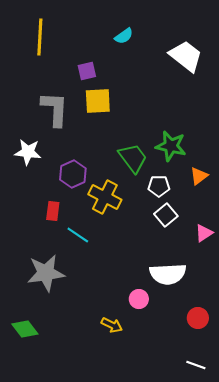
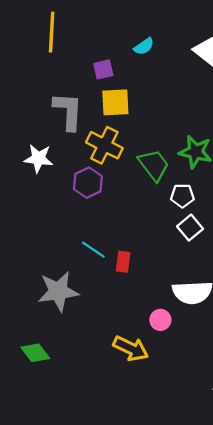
cyan semicircle: (124, 36) -> (144, 46), moved
yellow cross: (105, 197) -> (104, 145), moved
red rectangle: (53, 211) -> (123, 262), moved
yellow arrow: (112, 325) -> (131, 348), size x1.5

